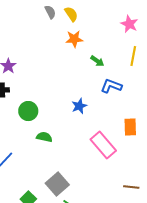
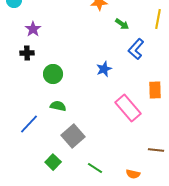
blue L-shape: (111, 86) -> (136, 49), turned -70
green semicircle: (44, 137) -> (58, 106), moved
gray square: (57, 184) -> (73, 136), moved

